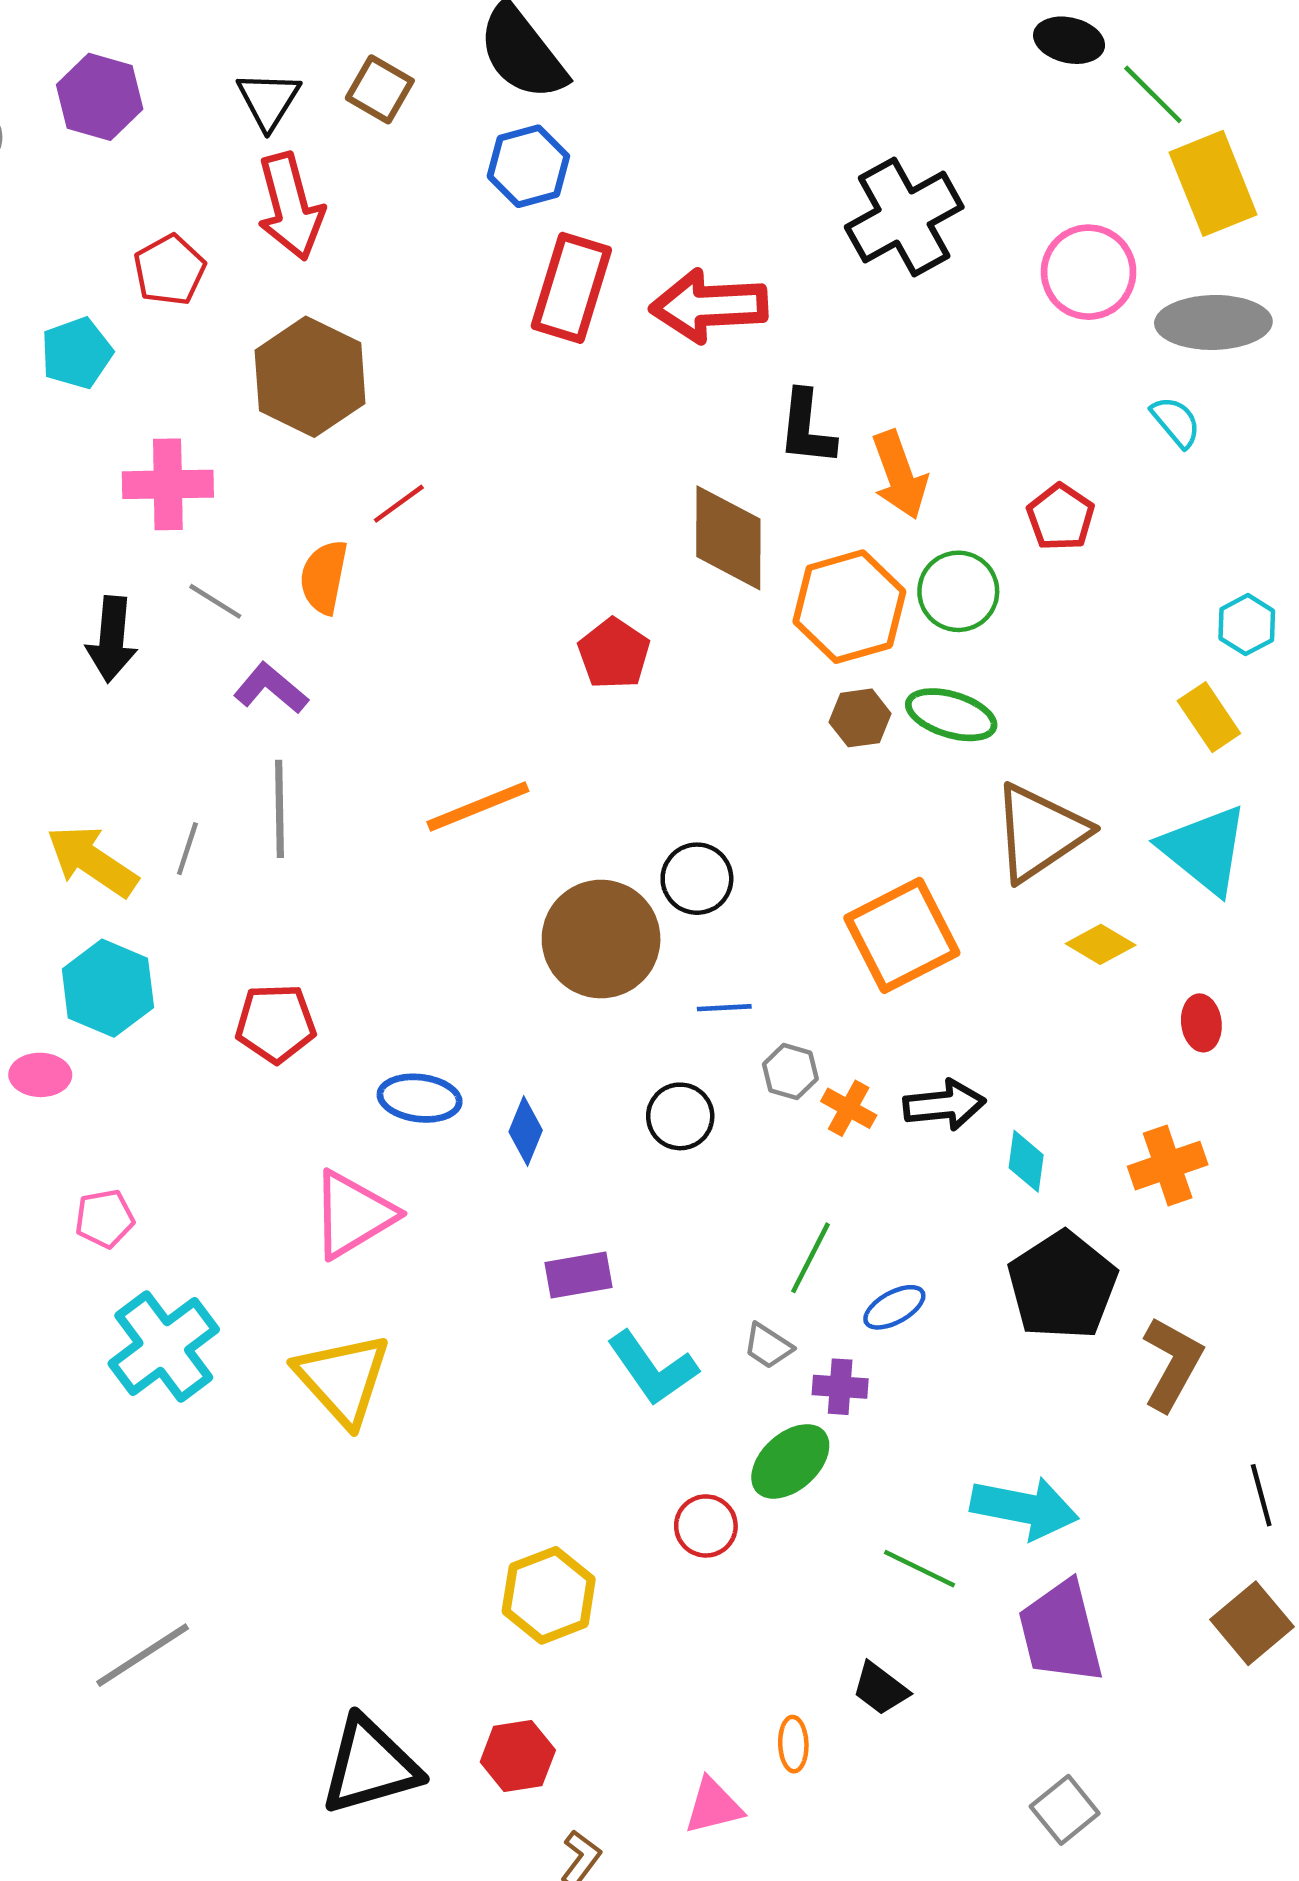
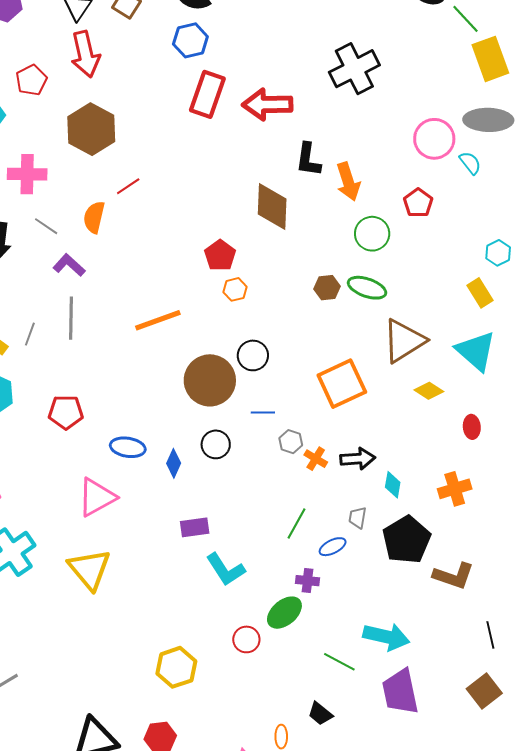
pink circle: (1089, 272) -> (434, 139), moved
orange hexagon: (849, 607) -> (235, 289), moved, size x0.5
black circle: (680, 1116) -> (216, 444), moved
gray trapezoid: (768, 1346) -> (358, 518), moved, turned 65
brown L-shape: (1172, 1364) -> (454, 576), turned 78

